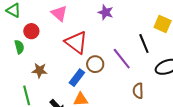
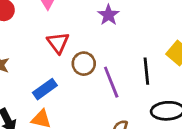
red triangle: (76, 42) -> (58, 43), size x0.7
brown circle: (95, 64) -> (84, 64), moved

